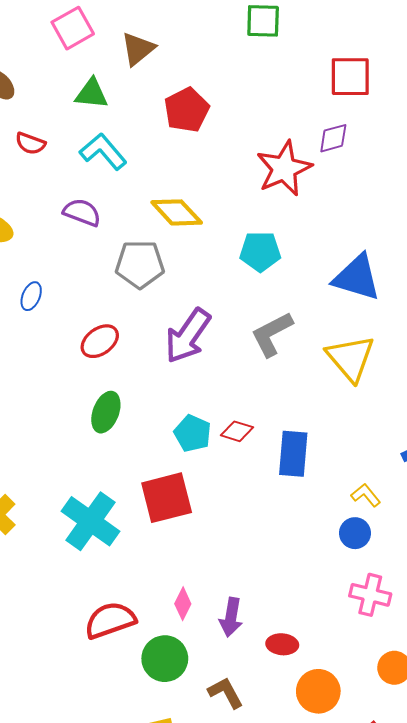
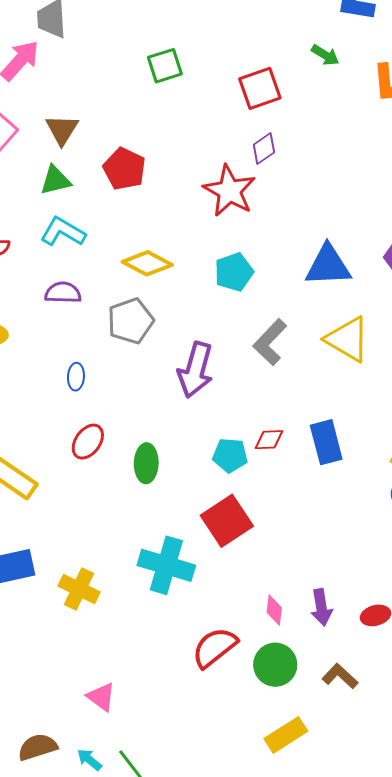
green triangle: (92, 94) -> (55, 180), moved
blue ellipse: (31, 296) -> (76, 377), moved
red ellipse: (100, 341) -> (88, 442), moved

